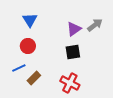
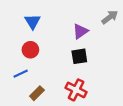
gray arrow: (95, 25) -> (110, 17), moved
brown rectangle: (34, 78) -> (37, 93), moved

